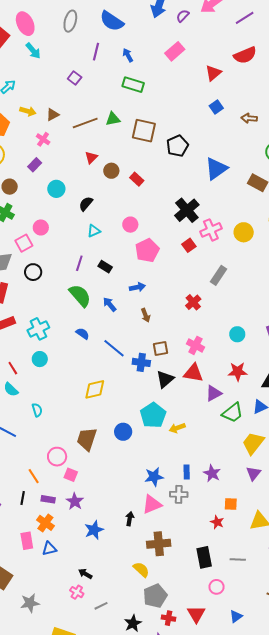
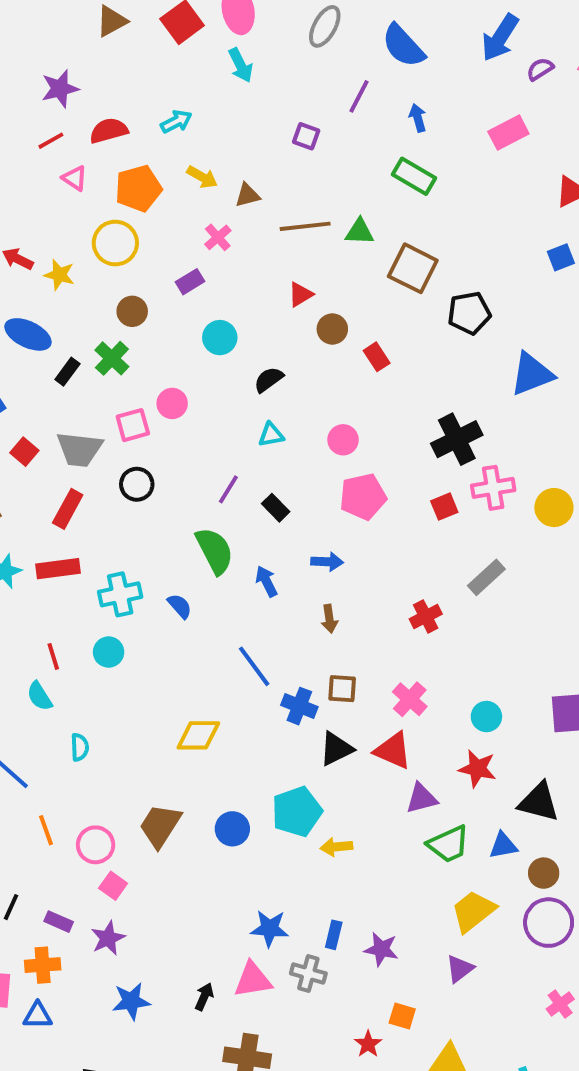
purple square: (75, 78) -> (306, 136), turned -32
blue semicircle: (83, 334) -> (180, 606), moved
cyan circle: (237, 334) -> (486, 717), moved
purple star: (212, 473) -> (381, 949), turned -30
orange line: (34, 476) -> (46, 830), moved
orange cross: (45, 523) -> (43, 965), turned 36

